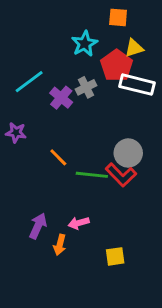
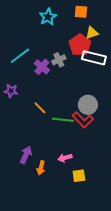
cyan star: (85, 44) -> (48, 17), moved
pink arrow: (79, 223) -> (65, 158), moved

